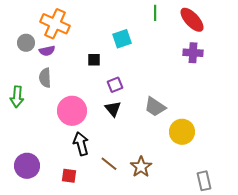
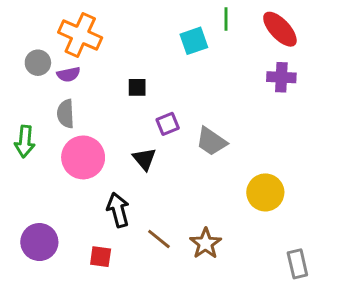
cyan square: (122, 39) -> (194, 41), moved
gray trapezoid: (155, 107) -> (211, 141), moved
black triangle: (113, 109) -> (144, 159), moved
pink circle: (72, 111) -> (83, 157), moved

